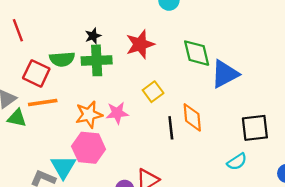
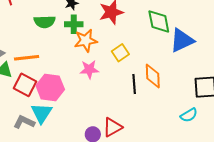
green cross: (97, 60) -> (74, 24), size x0.7
red square: (36, 73) -> (25, 85), moved
orange star: (89, 115) -> (86, 41), moved
pink hexagon: (89, 148) -> (50, 88), moved

